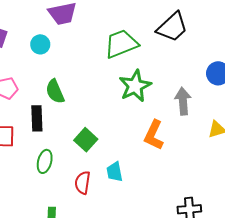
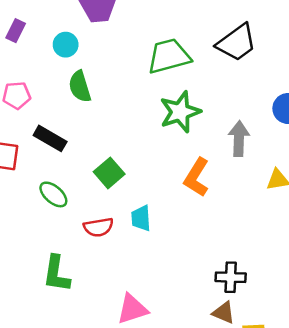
green semicircle: (55, 91) -> (80, 86), moved
black rectangle: (37, 118) -> (50, 138), turned -65
green ellipse: (45, 161) -> (53, 194), turned -70
red semicircle: (83, 183) -> (98, 227), turned -115

